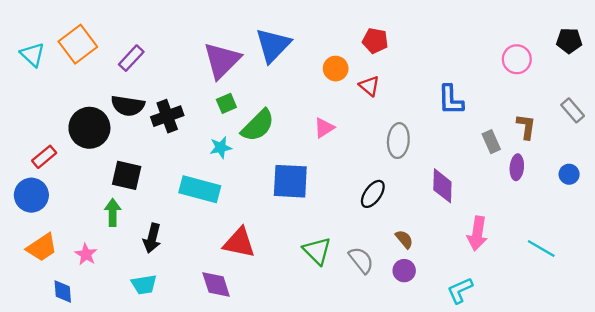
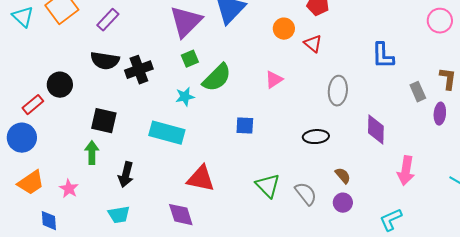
black circle: (89, 128) -> (60, 85), moved, size x0.7
blue square: (290, 181) -> (245, 126), size x0.6
black ellipse: (373, 194) -> (316, 137), turned 50

